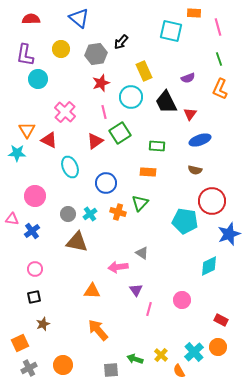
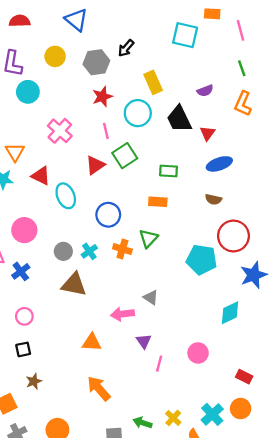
red triangle: (49, 140) -> (41, 176), moved

